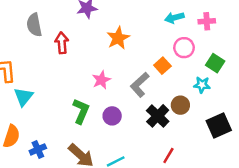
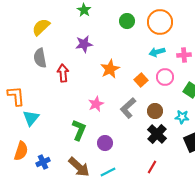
orange square: (162, 66) -> (141, 80), moved
cyan star: (202, 85) -> (182, 117), moved
brown circle: (180, 105) -> (155, 111), moved
purple circle: (112, 116) -> (105, 143), moved
black cross: (158, 116) -> (157, 134), moved

